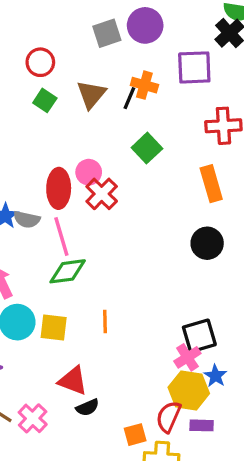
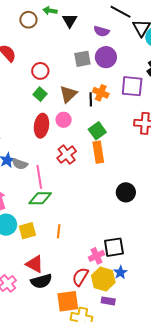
black line: (129, 98) -> (91, 99), turned -32
pink circle: (89, 172) -> (64, 120), moved
orange rectangle: (211, 184) -> (98, 152), moved
red ellipse: (59, 188) -> (42, 126), moved
yellow square: (54, 328) -> (27, 231), turned -30
pink cross: (187, 357) -> (96, 256), moved
black semicircle: (87, 407) -> (41, 281), size x1.5
red semicircle: (169, 417) -> (80, 277), moved
orange square: (135, 435) -> (68, 301), size x1.6

